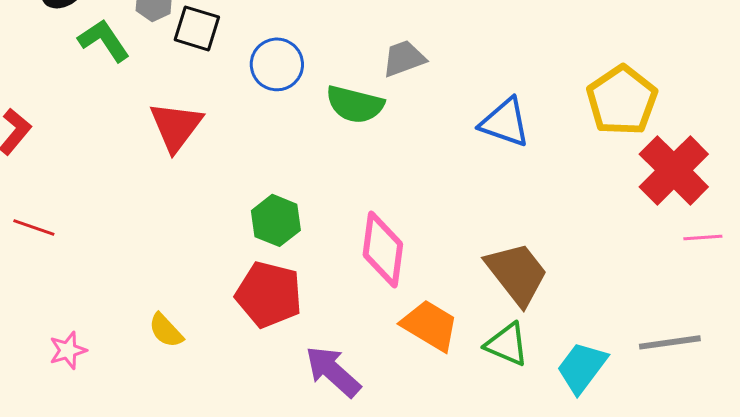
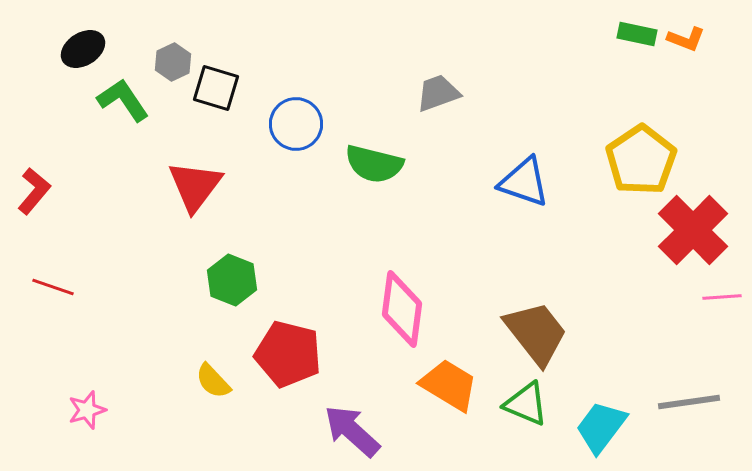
gray trapezoid: (404, 58) -> (438, 93), moved
green hexagon: (276, 220) -> (232, 280), moved
yellow semicircle: (166, 330) -> (213, 381), moved

